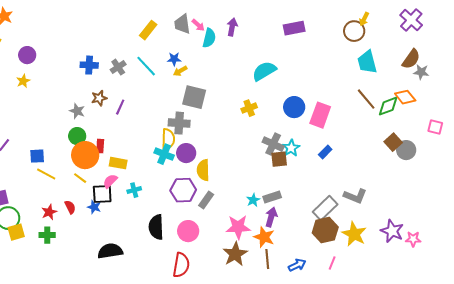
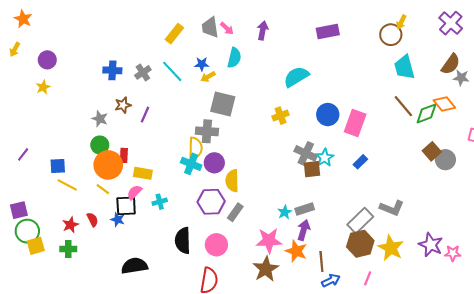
cyan semicircle: (209, 38) -> (234, 58), moved
brown line: (267, 259) -> (321, 262), moved

